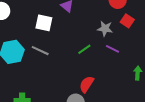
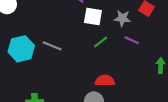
white square: (44, 23) -> (93, 17), moved
red semicircle: (87, 84) -> (105, 81), turned 60

